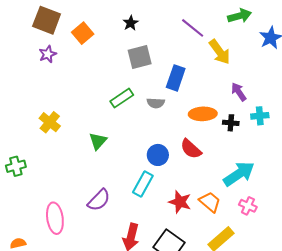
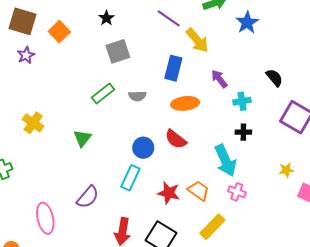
blue rectangle: (176, 78) -> (173, 68), moved
black cross: (231, 123) -> (243, 132), moved
cyan arrow: (239, 174) -> (225, 161), turned 104

